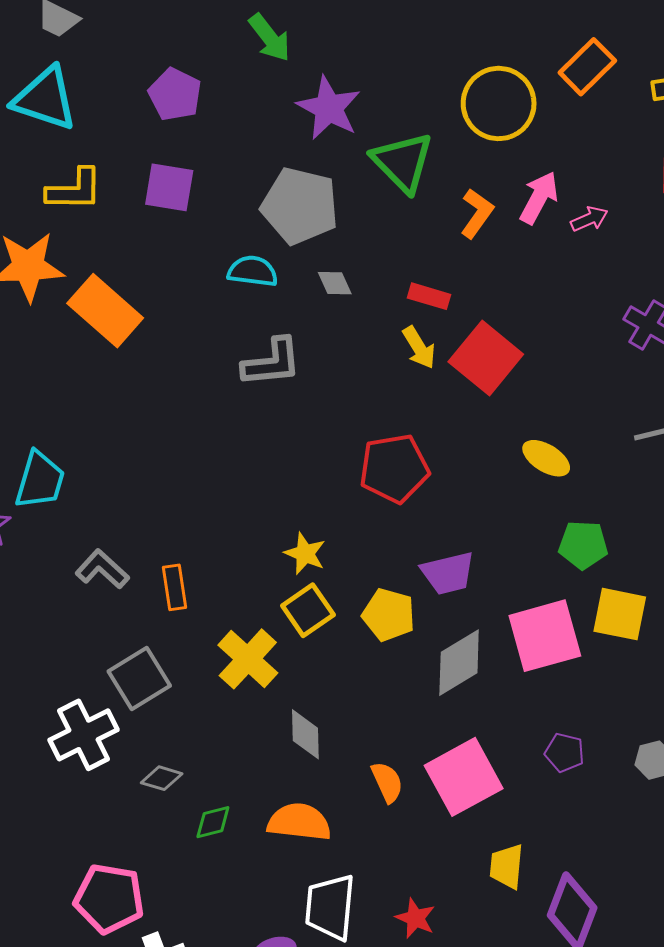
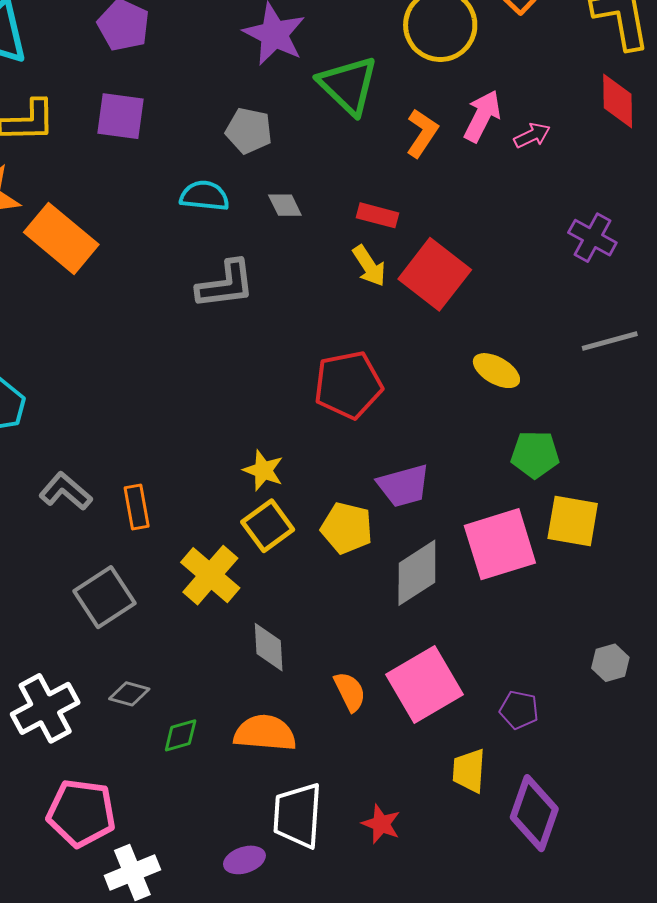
gray pentagon: (300, 206) -> (249, 131), size x0.6
white cross: (84, 735) -> (45, 708), moved
purple pentagon: (565, 753) -> (519, 710), moved

